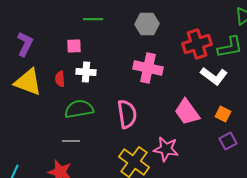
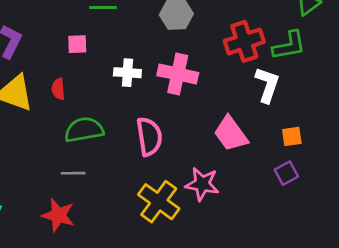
white cross: (86, 72) -> (127, 73), moved
white L-shape: (214, 76) -> (267, 85), turned -108
orange square: (223, 114) -> (292, 136), moved, turned -35

